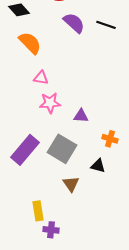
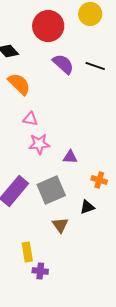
gray square: (62, 149) -> (51, 190), turned 36
black triangle: (98, 166) -> (87, 207), turned -35

